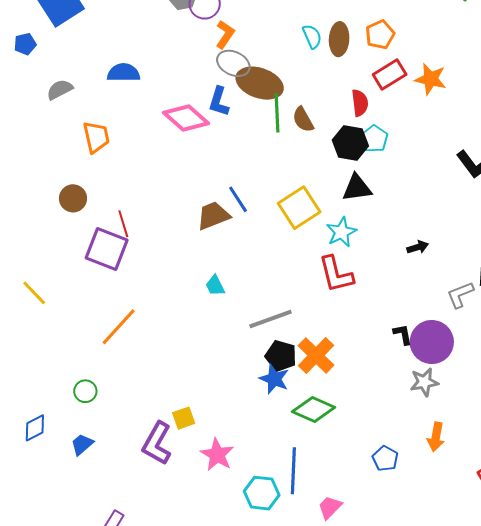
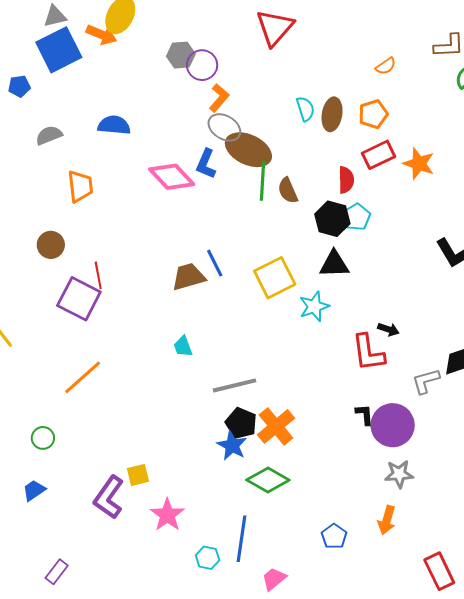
black arrow: (418, 247) -> (388, 329), turned 30
red L-shape: (336, 274) -> (368, 353), moved
gray star: (424, 382) -> (399, 474), moved
cyan hexagon: (262, 493) -> (208, 558), size x0.7

